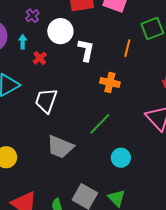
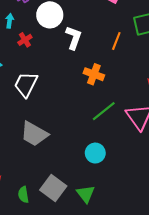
green line: (100, 124) -> (104, 111), moved

